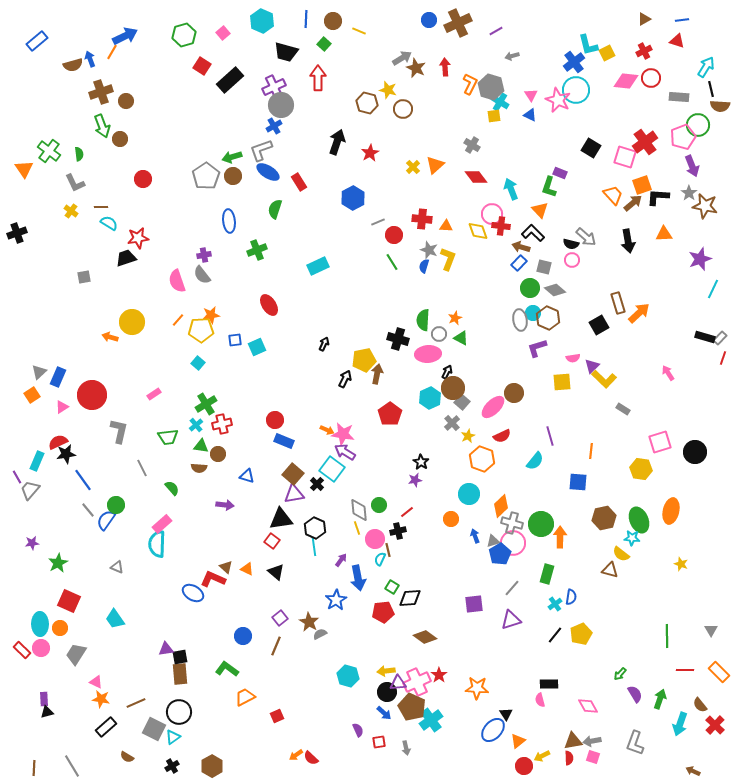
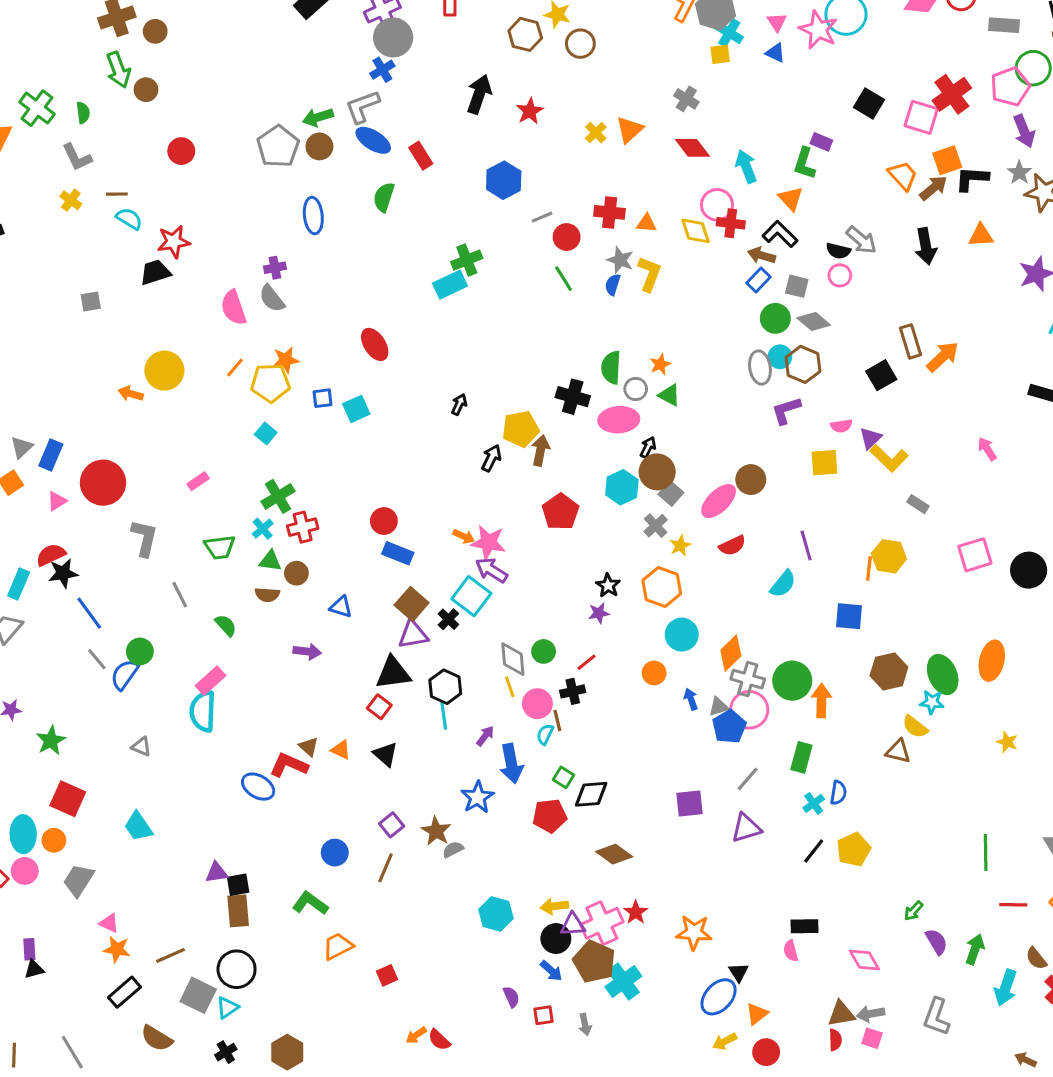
green cross: (257, 250) -> (467, 260), moved
orange hexagon: (482, 459) -> (662, 587), moved
yellow hexagon: (641, 469) -> (889, 556), moved
yellow arrow: (542, 756) -> (725, 1041), moved
brown semicircle: (127, 757) -> (157, 1038), size x1.5

